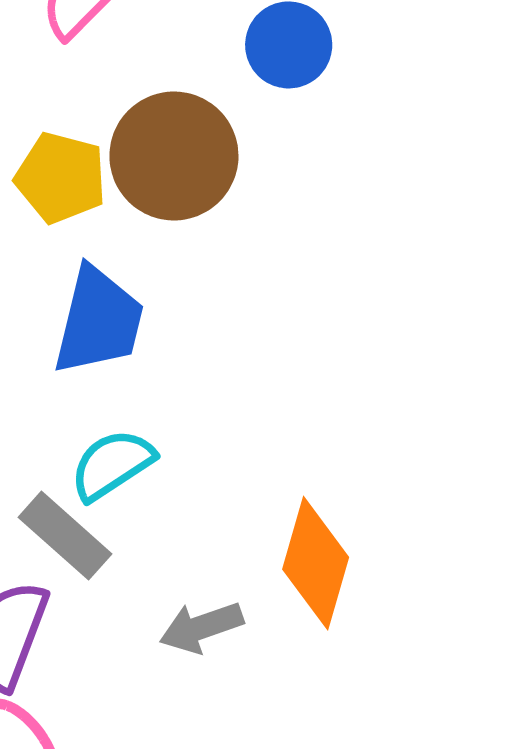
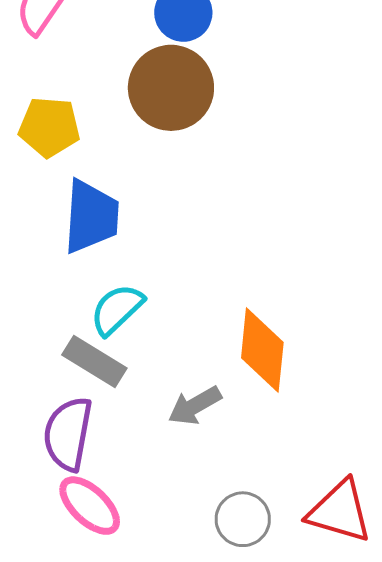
brown circle: (174, 156) -> (171, 88), moved

